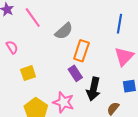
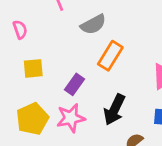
purple rectangle: (75, 73) -> (75, 84), moved, turned 56
pink star: (63, 102) -> (71, 118), turned 30

